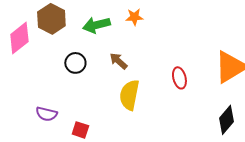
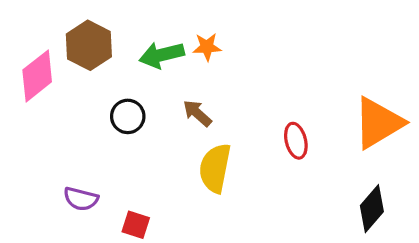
orange star: (134, 17) -> (207, 47), moved

